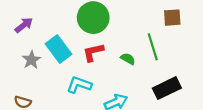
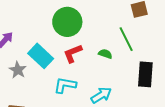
black rectangle: (167, 88) -> (145, 74), turned -50

